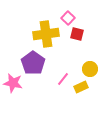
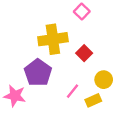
pink square: (68, 18) -> (82, 12), moved
red square: (77, 34) -> (84, 53), moved, turned 32

